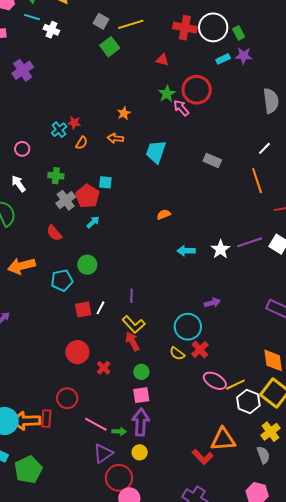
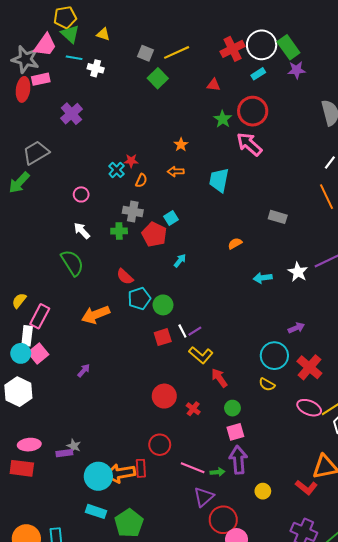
red cross: (185, 28) -> (233, 49), turned -30
green rectangle: (239, 33) -> (288, 47), size x1.6
cyan rectangle: (223, 59) -> (258, 74), moved
pink arrow: (181, 108) -> (249, 144), moved, size x1.5
gray rectangle: (212, 160) -> (278, 217), moved
green cross: (56, 176) -> (119, 231), moved
cyan square: (105, 182) -> (171, 218), turned -32
gray cross: (66, 200) -> (133, 211), moved, turned -36
cyan arrow: (93, 222) -> (180, 261), moved
cyan pentagon: (62, 280) -> (139, 299), moved
purple line: (131, 296) -> (195, 331), moved, turned 64
white line: (101, 308) -> (182, 331), moved, turned -48
red square: (83, 310) -> (163, 337), moved
yellow L-shape: (134, 324) -> (201, 355), moved
red cross: (200, 350) -> (309, 367), moved, size x1.4
yellow circle: (140, 452) -> (263, 491), moved

